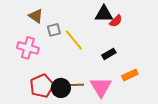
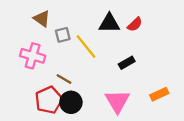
black triangle: (104, 14) -> (109, 23), moved
orange rectangle: (130, 75) -> (159, 94), moved
brown line: (77, 85) -> (64, 79), moved, turned 32

